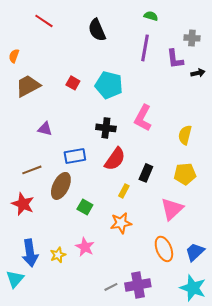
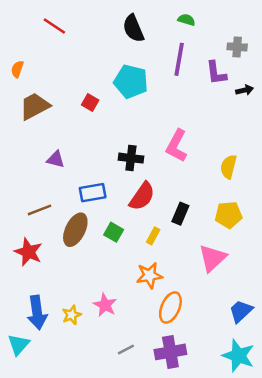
black semicircle: (97, 30) -> (133, 28), moved
cyan pentagon: (109, 85) -> (131, 82), moved
green square: (85, 207) -> (114, 232), moved
orange ellipse: (164, 249) -> (170, 308), moved, turned 45
gray line: (111, 287) -> (126, 350), moved

